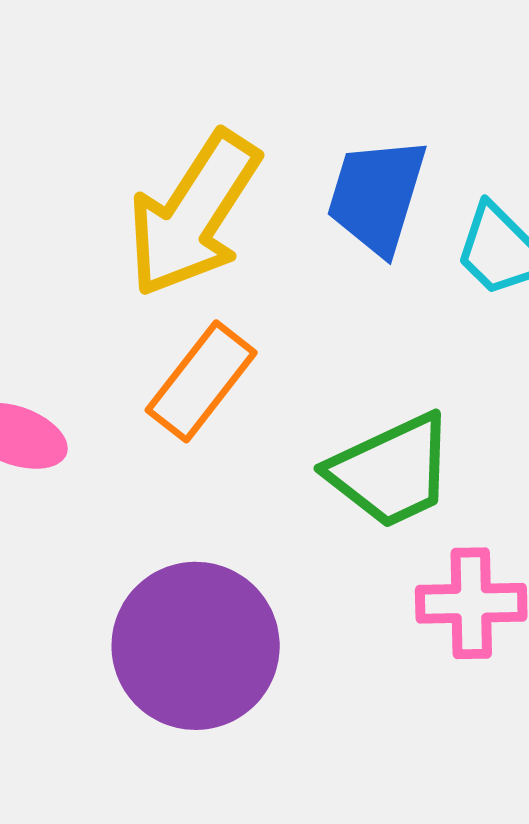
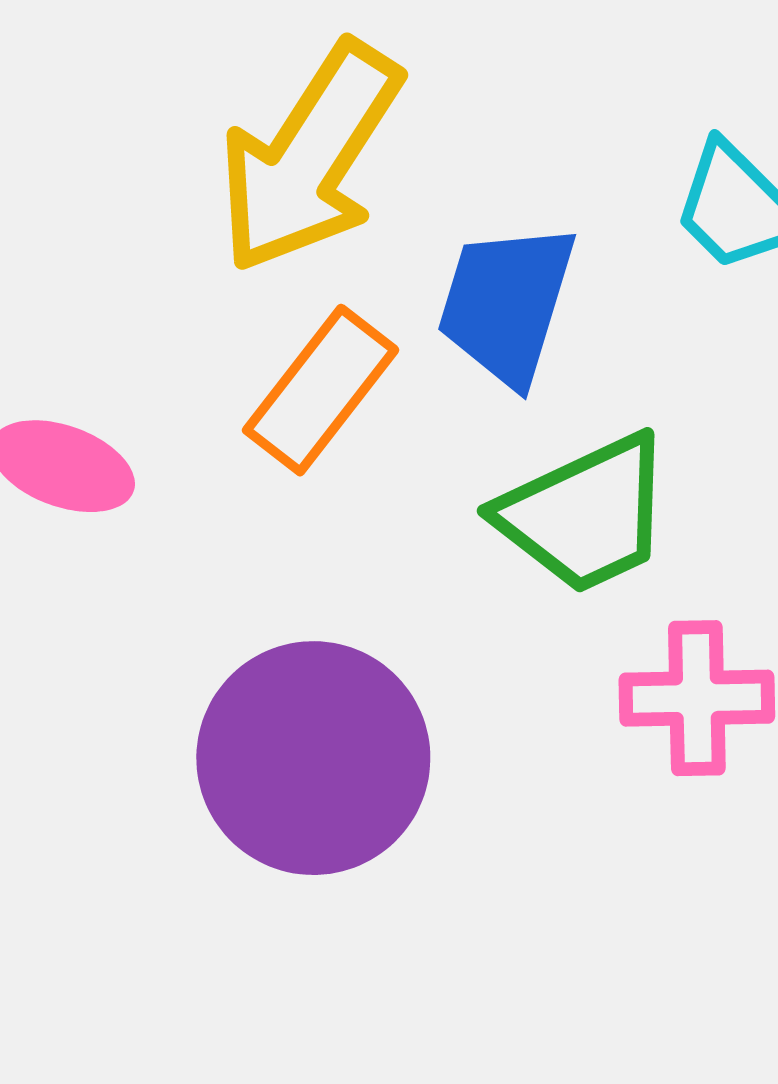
blue trapezoid: (377, 196) -> (507, 304), moved

